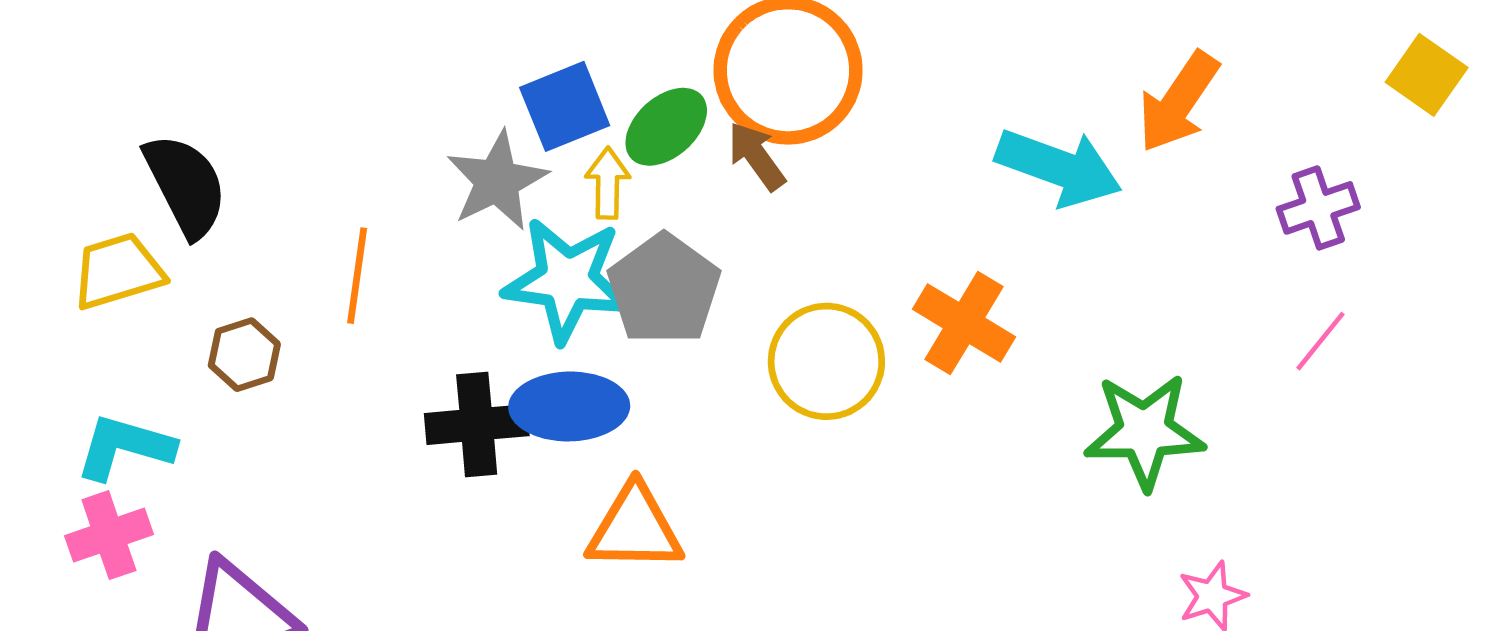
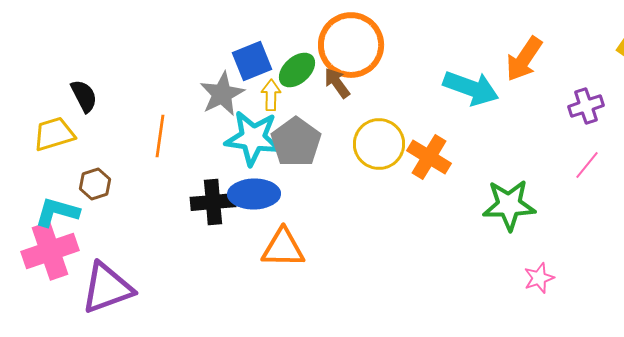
black semicircle: (186, 185) -> (84, 96), size x0.7
brown hexagon: (244, 355) -> (95, 184), moved
yellow circle: (826, 361) -> (379, 144), moved
pink cross: (109, 535) -> (50, 251), size x1.5

